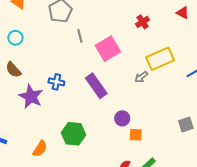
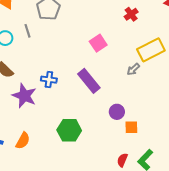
gray line: (80, 36) -> (28, 31), moved
pink square: (108, 49) -> (98, 43), size x0.7
orange semicircle: (40, 149) -> (23, 141), moved

